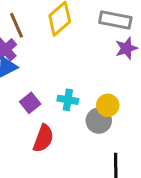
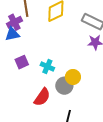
red semicircle: (43, 138) -> (42, 97), moved

